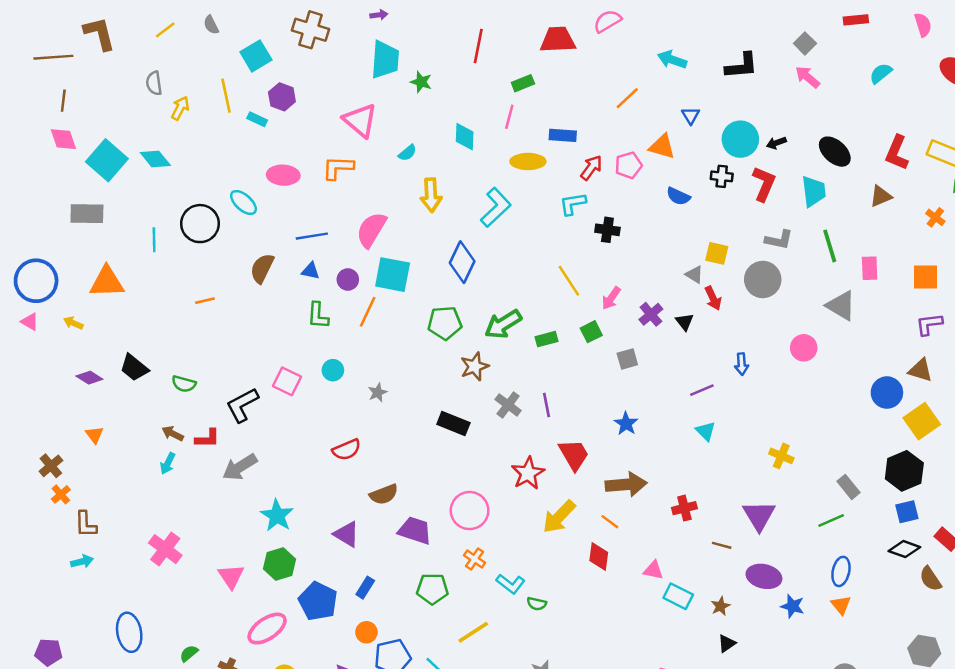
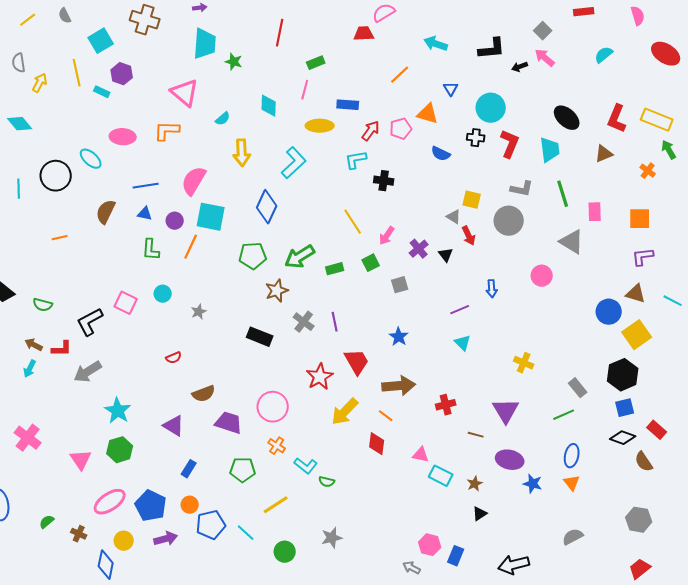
red trapezoid: (558, 40) -> (364, 34), moved, size x0.7
black arrow: (776, 143) -> (520, 67), moved
red semicircle: (347, 450) -> (174, 358), size x0.7
blue pentagon: (318, 601) -> (151, 506), moved

